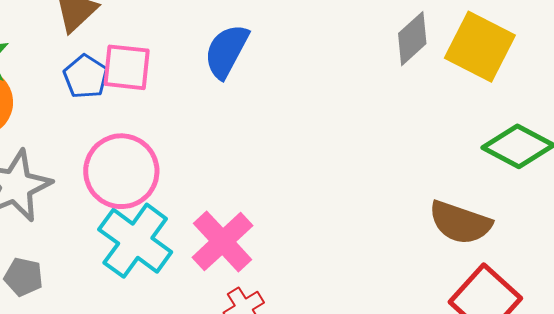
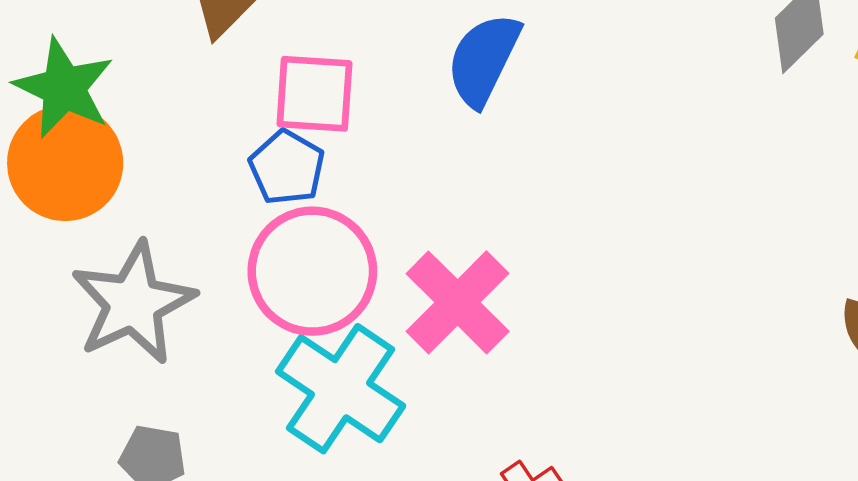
blue pentagon: (86, 77) -> (287, 167), moved
pink cross: (223, 241) -> (458, 302), moved

